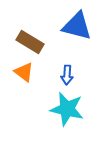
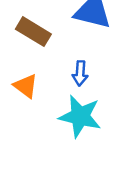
orange triangle: (24, 72) -> (26, 86), moved

